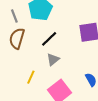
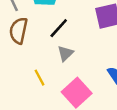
yellow line: (31, 77) -> (40, 78), turned -48

